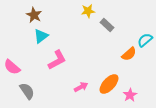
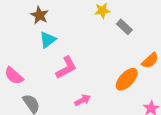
orange ellipse: (109, 84) -> (127, 79), moved
pink arrow: (81, 87) -> (83, 100), moved

